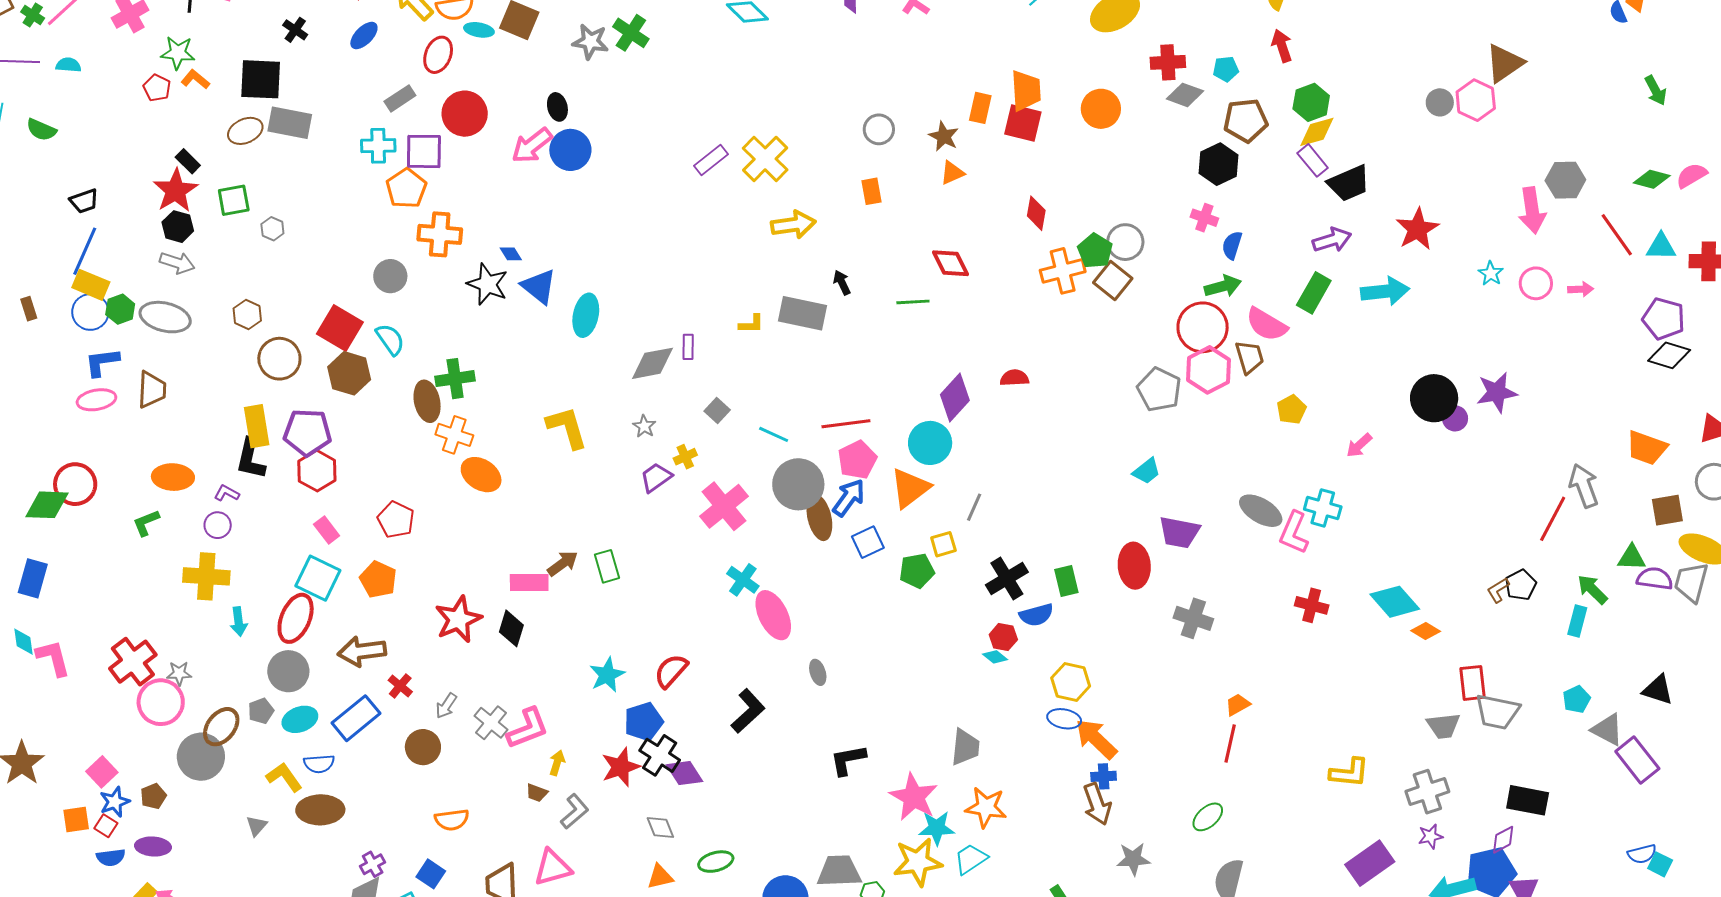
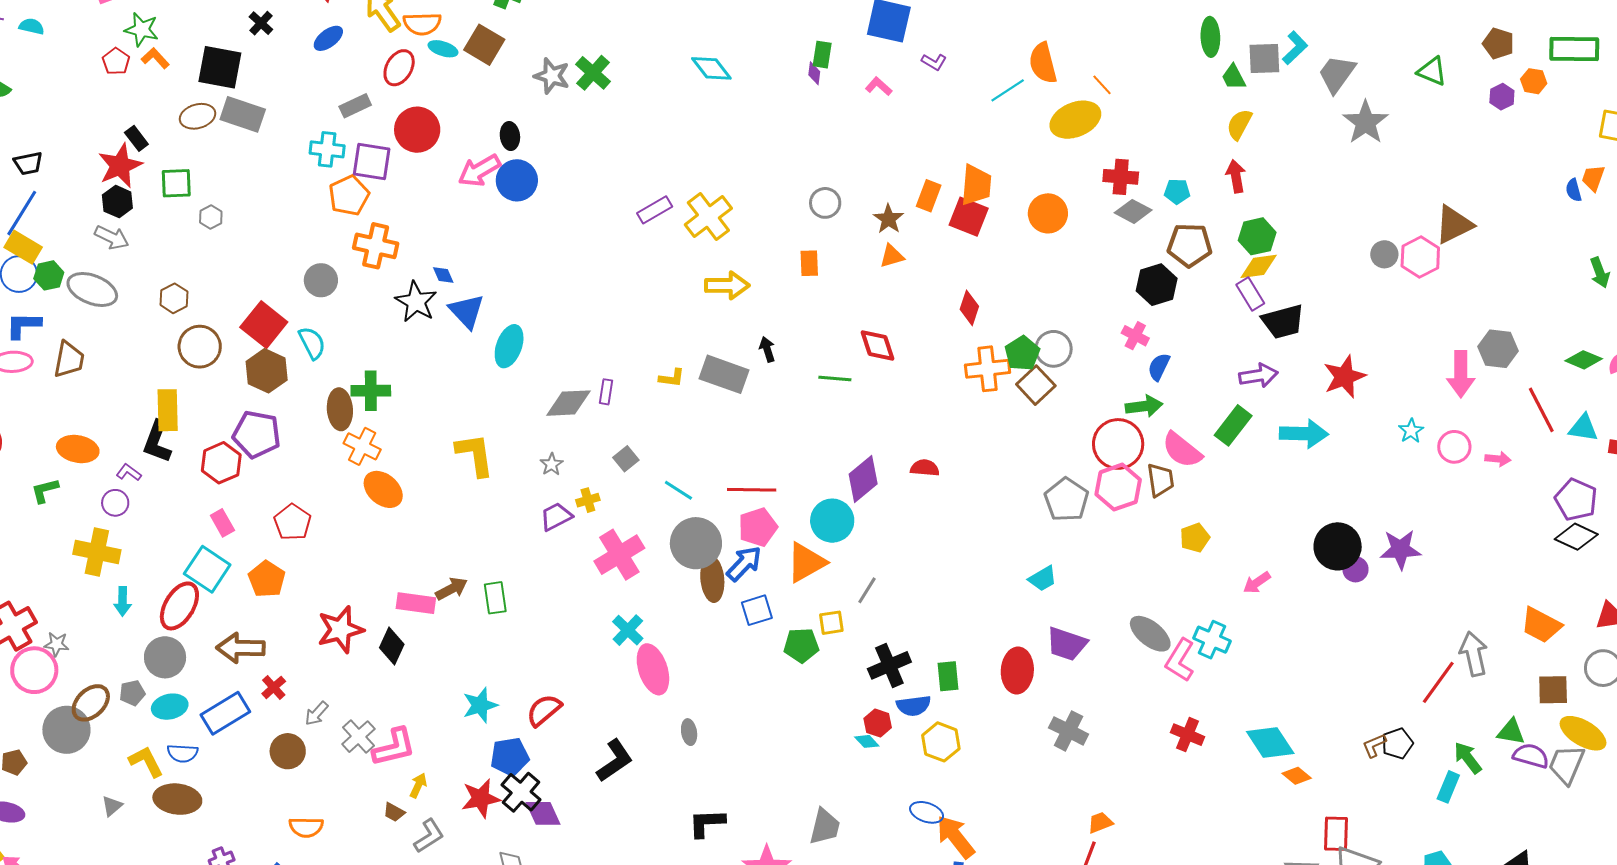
purple pentagon: (307, 432) -> (257, 434), moved
yellow hexagon: (1071, 682) -> (941, 742), moved

